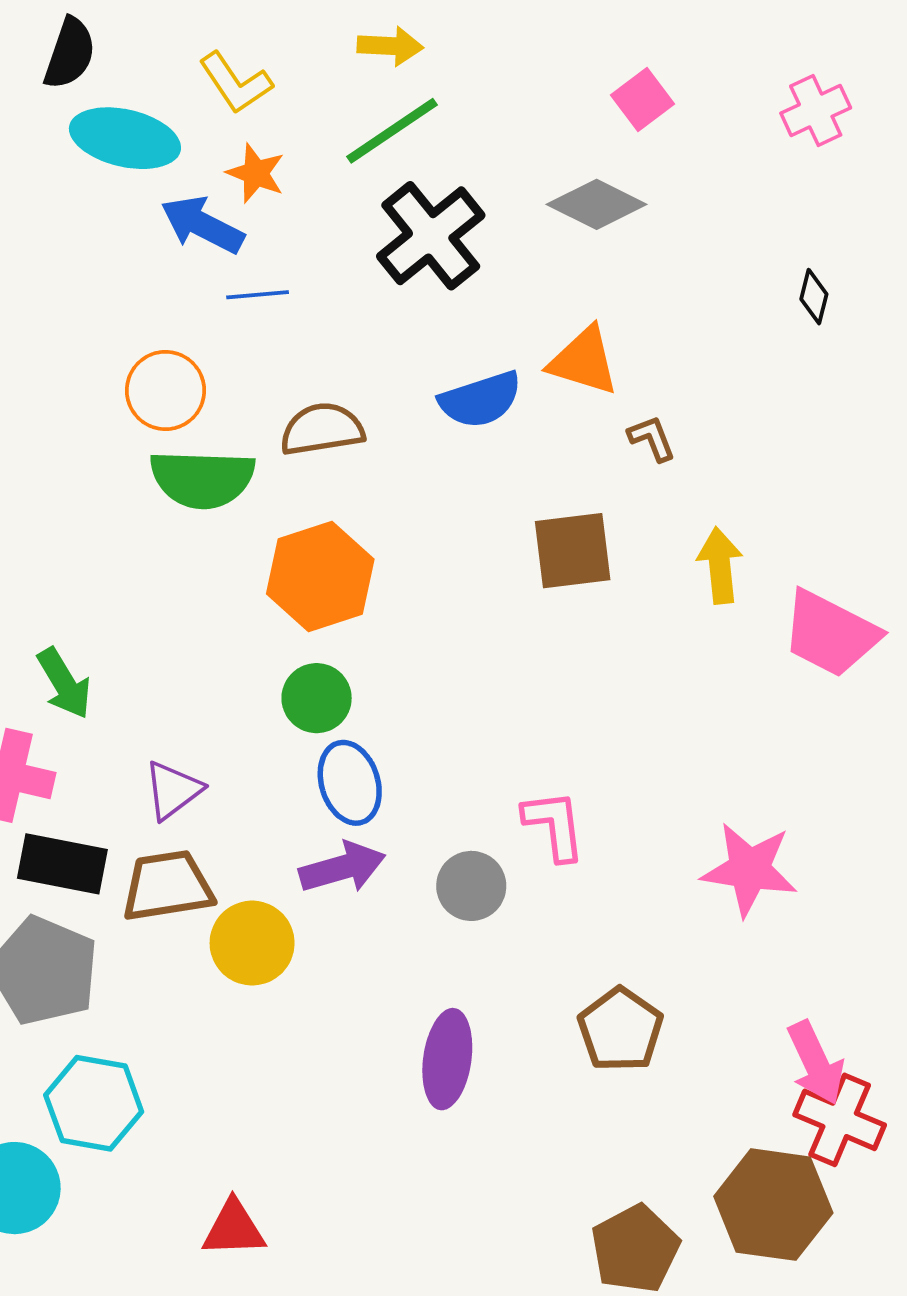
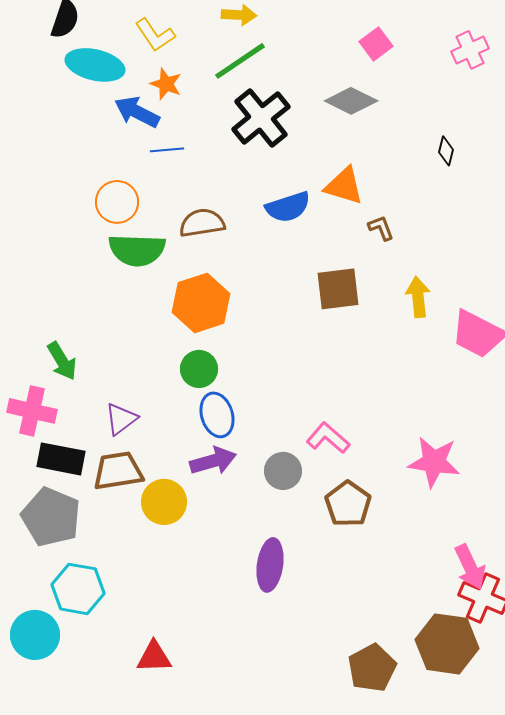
black diamond: (814, 297) -> (446, 151), moved
pink L-shape: (554, 825) -> (328, 438), turned -42
brown pentagon: (620, 1030) -> (348, 504), moved

